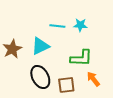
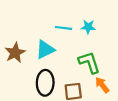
green L-shape: (81, 58) -> (89, 62), turned -110
black ellipse: (40, 77) -> (45, 83), turned 30

